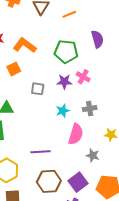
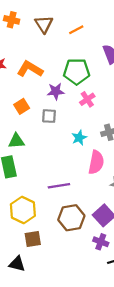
orange square: (14, 69) -> (22, 106), moved
pink cross: (83, 77) -> (87, 99), moved, turned 32
purple star: (64, 82) -> (56, 91), moved

